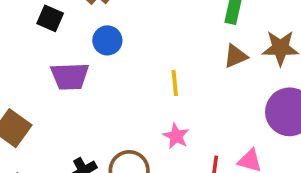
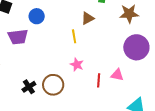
brown triangle: (236, 56) -> (88, 18), moved

